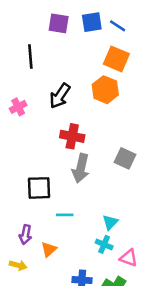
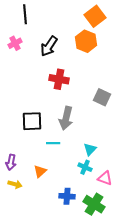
orange square: (116, 59) -> (95, 16), turned 30
pink cross: (18, 107) -> (15, 43), moved
gray arrow: (81, 168) -> (66, 118), moved
purple arrow: (25, 235) -> (11, 162), moved

